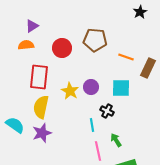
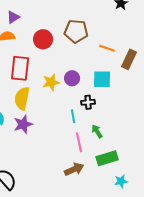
yellow star: (70, 91) -> (51, 82), turned 30
black cross: (107, 111) -> (88, 102), turned -32

